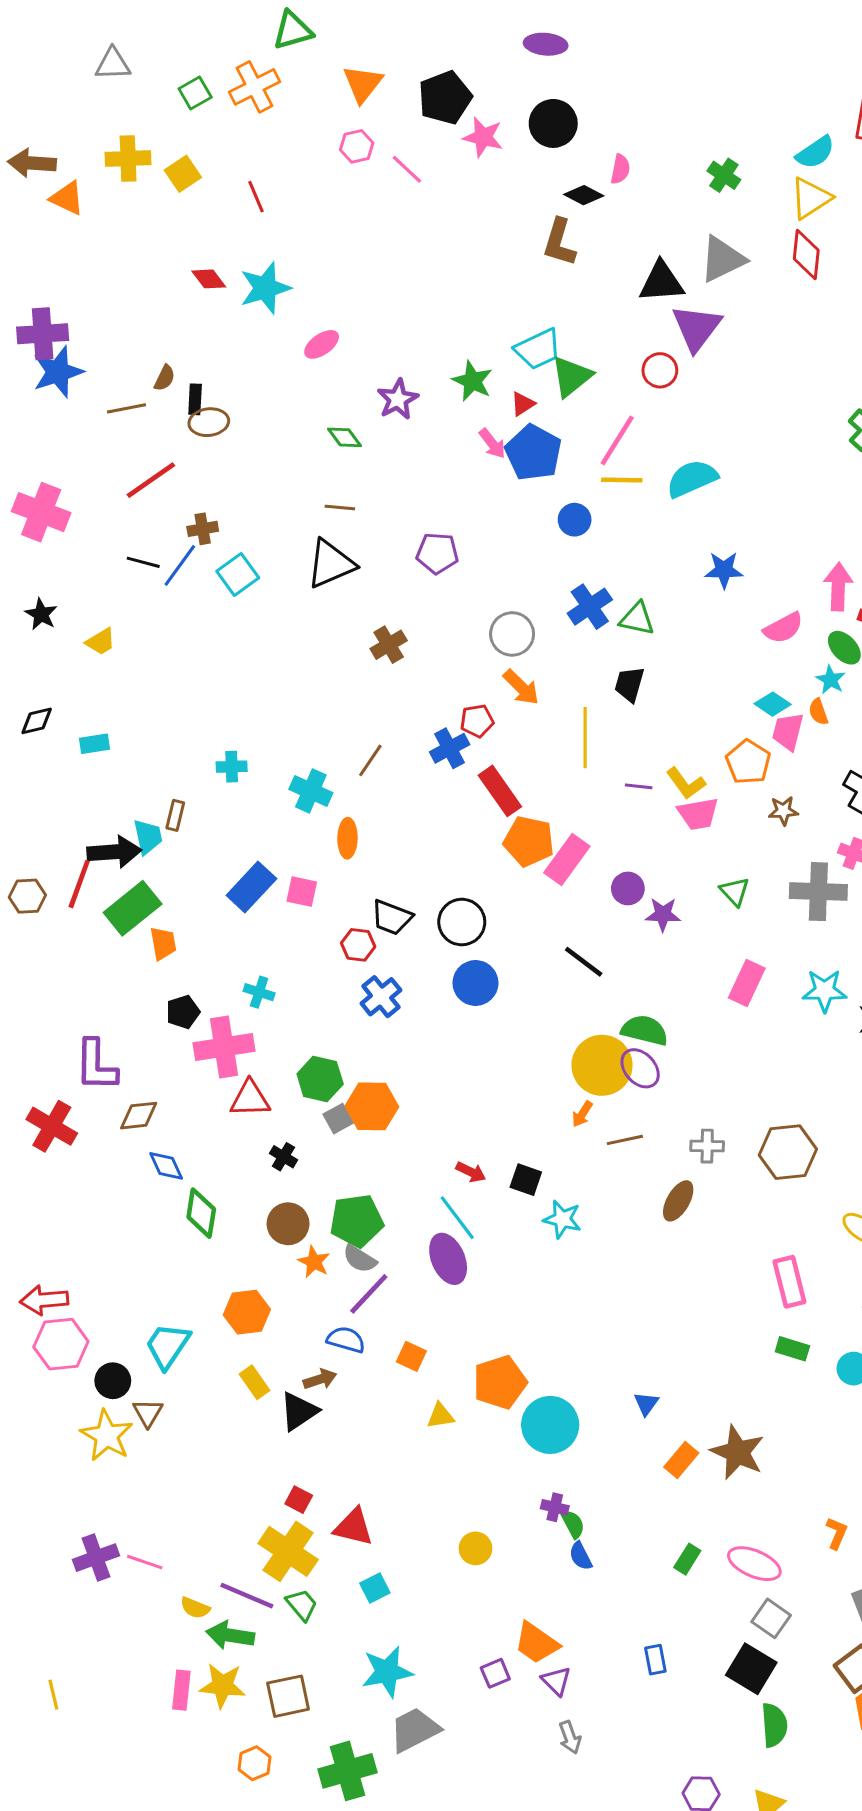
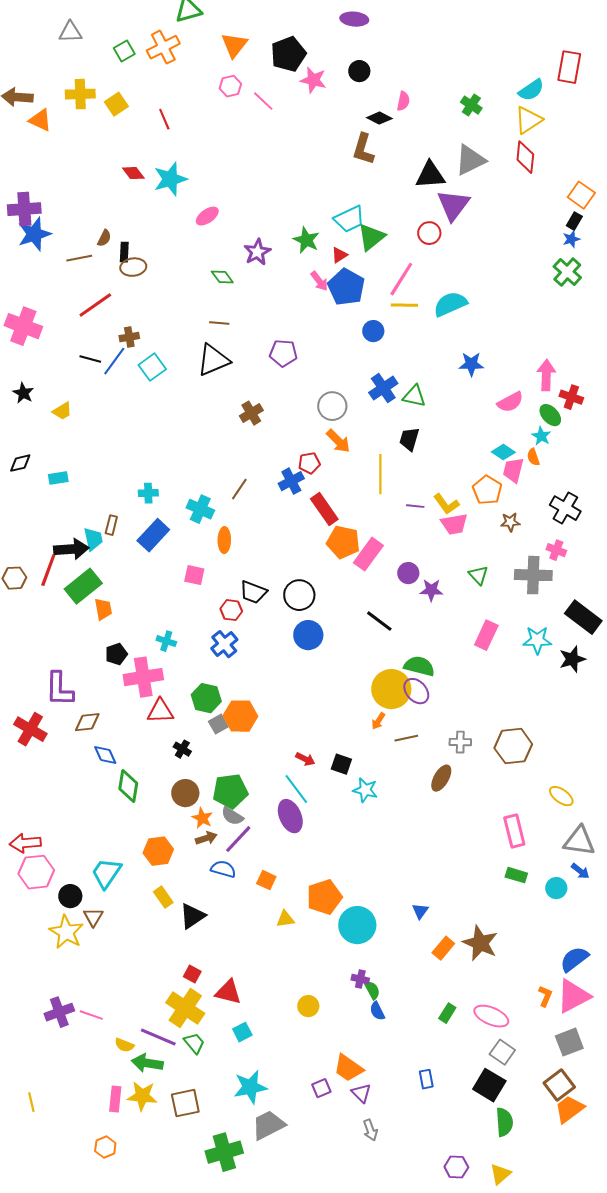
black circle: (553, 123) -> (359, 71), size x0.7
blue rectangle: (251, 887) -> (153, 535), moved
blue cross: (381, 997) -> (224, 644), moved
brown arrow: (320, 1379) -> (206, 838), moved
orange hexagon: (255, 1763) -> (105, 1147), moved

